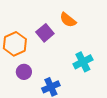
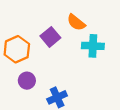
cyan cross: (83, 62) -> (93, 46), moved, turned 30

